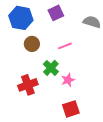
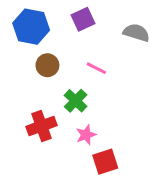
pink line: (65, 46) -> (96, 68), turned 48
pink star: (68, 80) -> (86, 135), moved

